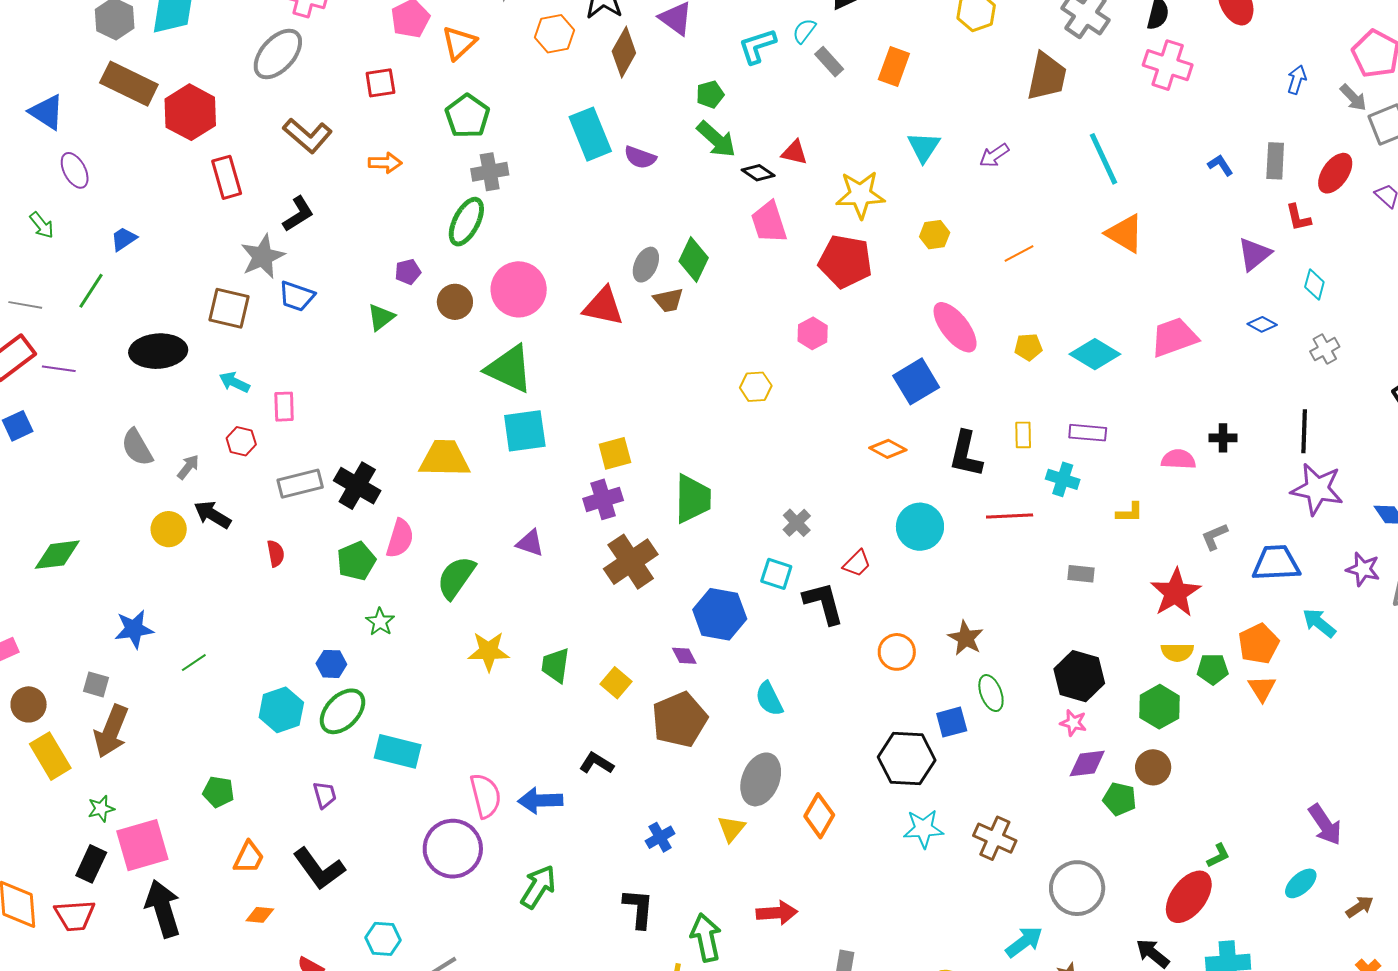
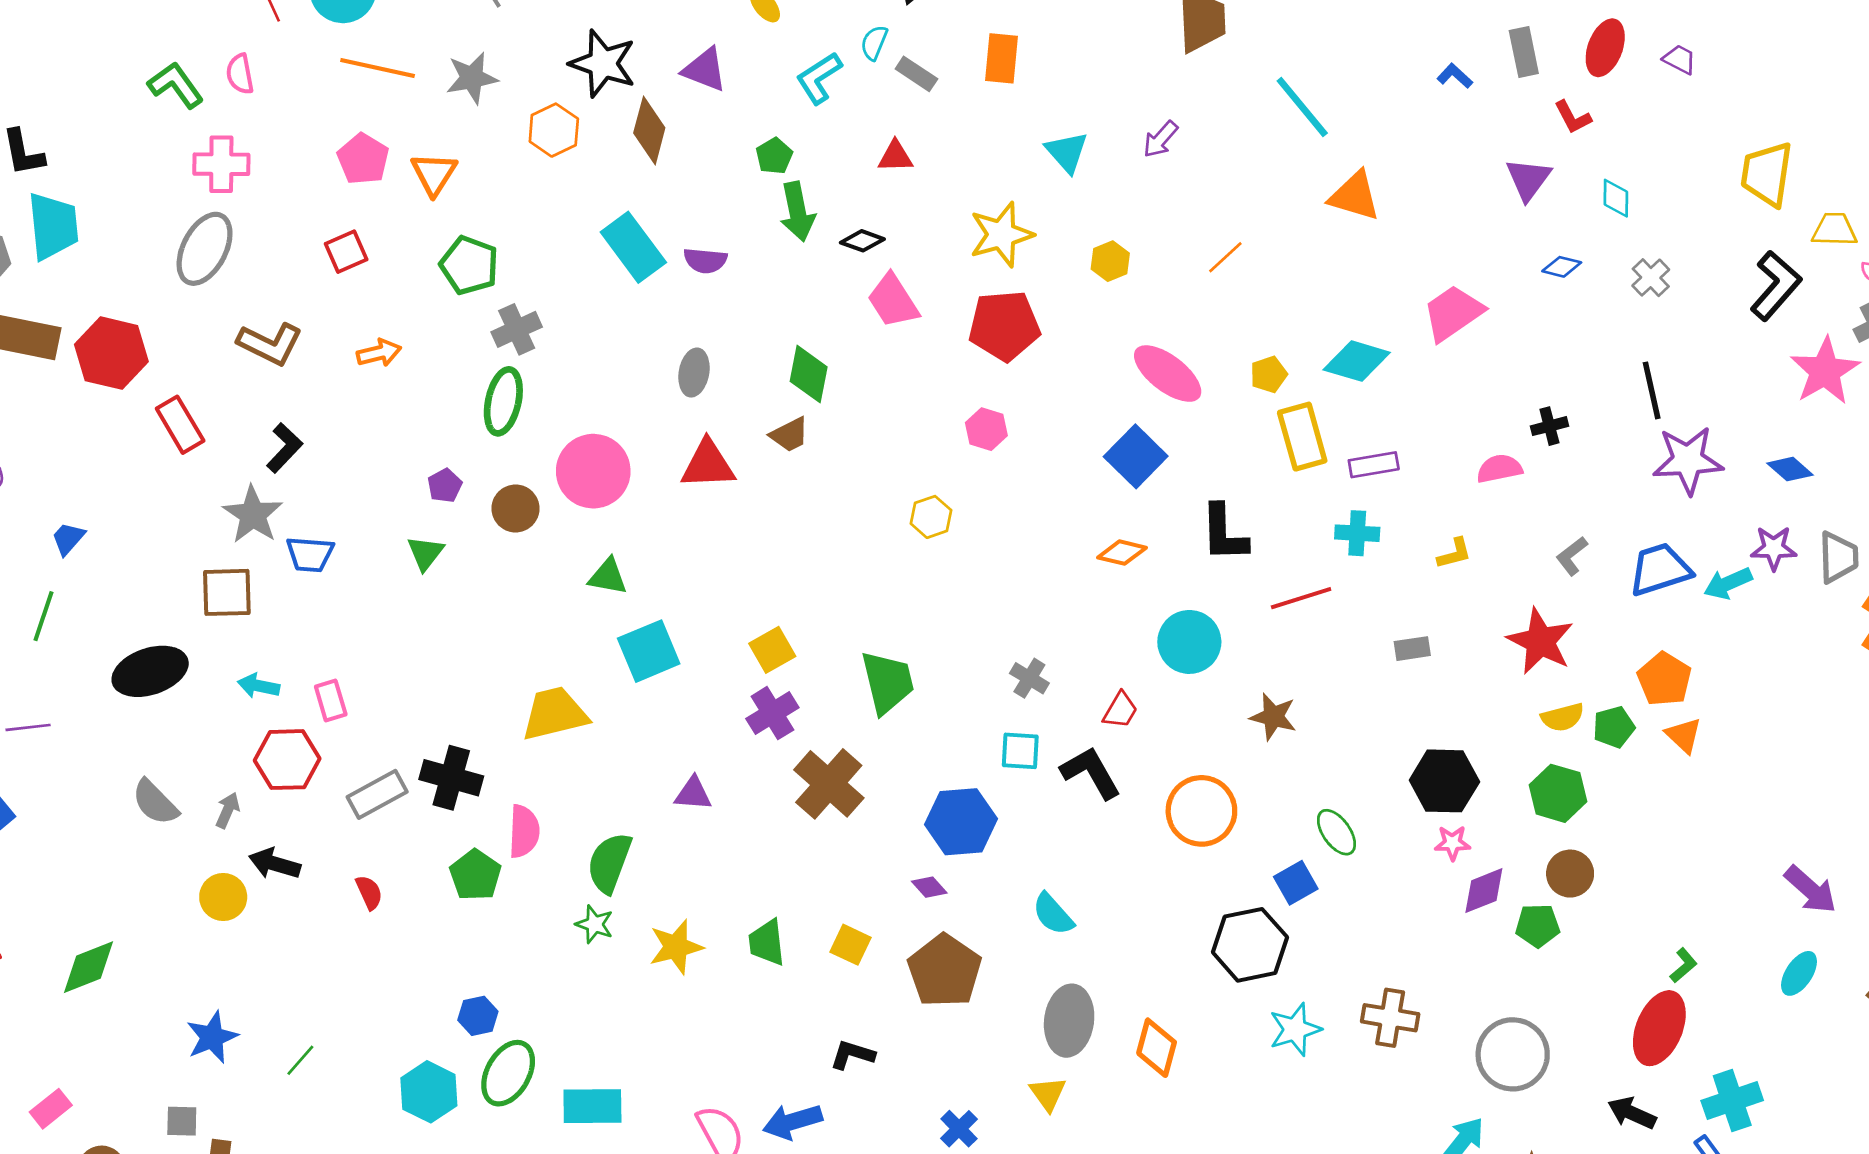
green arrow: (716, 139) -> (797, 212), turned 51
red triangle: (794, 153) -> (895, 156), moved
gray ellipse: (646, 265) -> (694, 373), moved
green triangle: (509, 369) -> (608, 577), size x0.6
yellow rectangle: (1023, 435) -> (1302, 437), moved, size x1.8
red hexagon: (241, 441) -> (287, 760), size x1.6
green star: (380, 622) -> (595, 924), moved
cyan arrow: (1319, 623) -> (1728, 583), moved, turned -48
brown star: (966, 638) -> (1273, 717), moved
orange circle: (897, 652) -> (1201, 811), size x1.4

